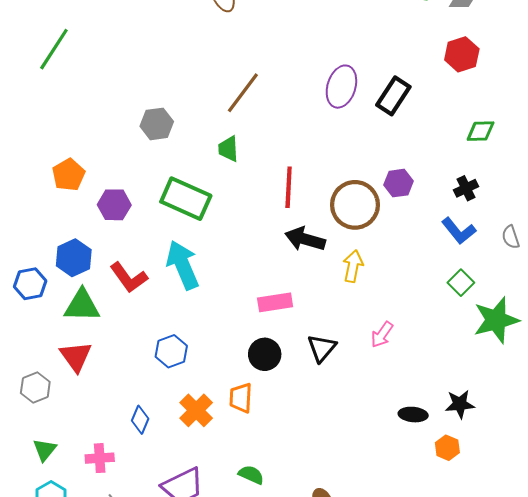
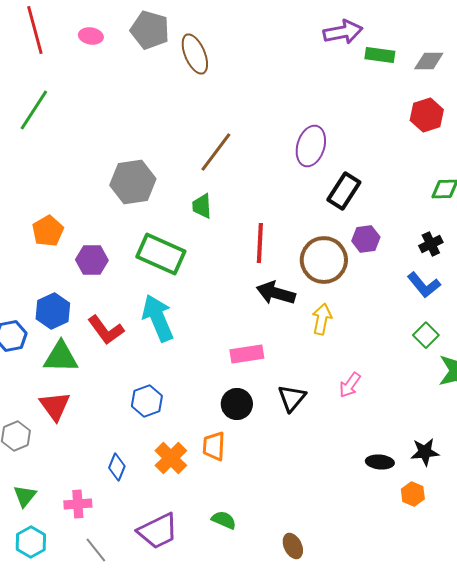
black rectangle: (393, 96) -> (344, 191), moved
gray hexagon: (157, 124) -> (133, 182), size x1.4

